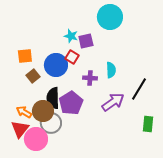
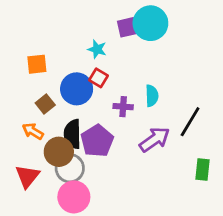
purple square: (86, 41) -> (127, 27), moved
orange square: (25, 56) -> (37, 64), moved
orange arrow: (24, 112) -> (33, 131), moved
pink circle: (36, 139) -> (74, 197), moved

